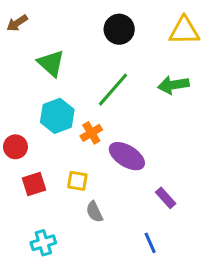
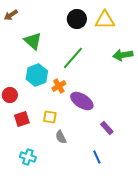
yellow triangle: (184, 31) -> (105, 20), moved
green arrow: (173, 85) -> (123, 55), moved
cyan cross: (43, 243) -> (28, 157), turned 35

